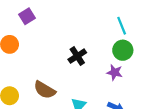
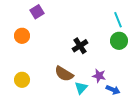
purple star: (115, 72) -> (99, 76), moved
brown semicircle: (45, 90) -> (64, 74), moved

